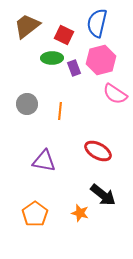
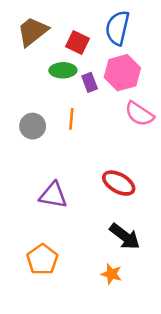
orange line: (60, 111) -> (71, 119), moved
orange star: (80, 213) -> (111, 274), moved

